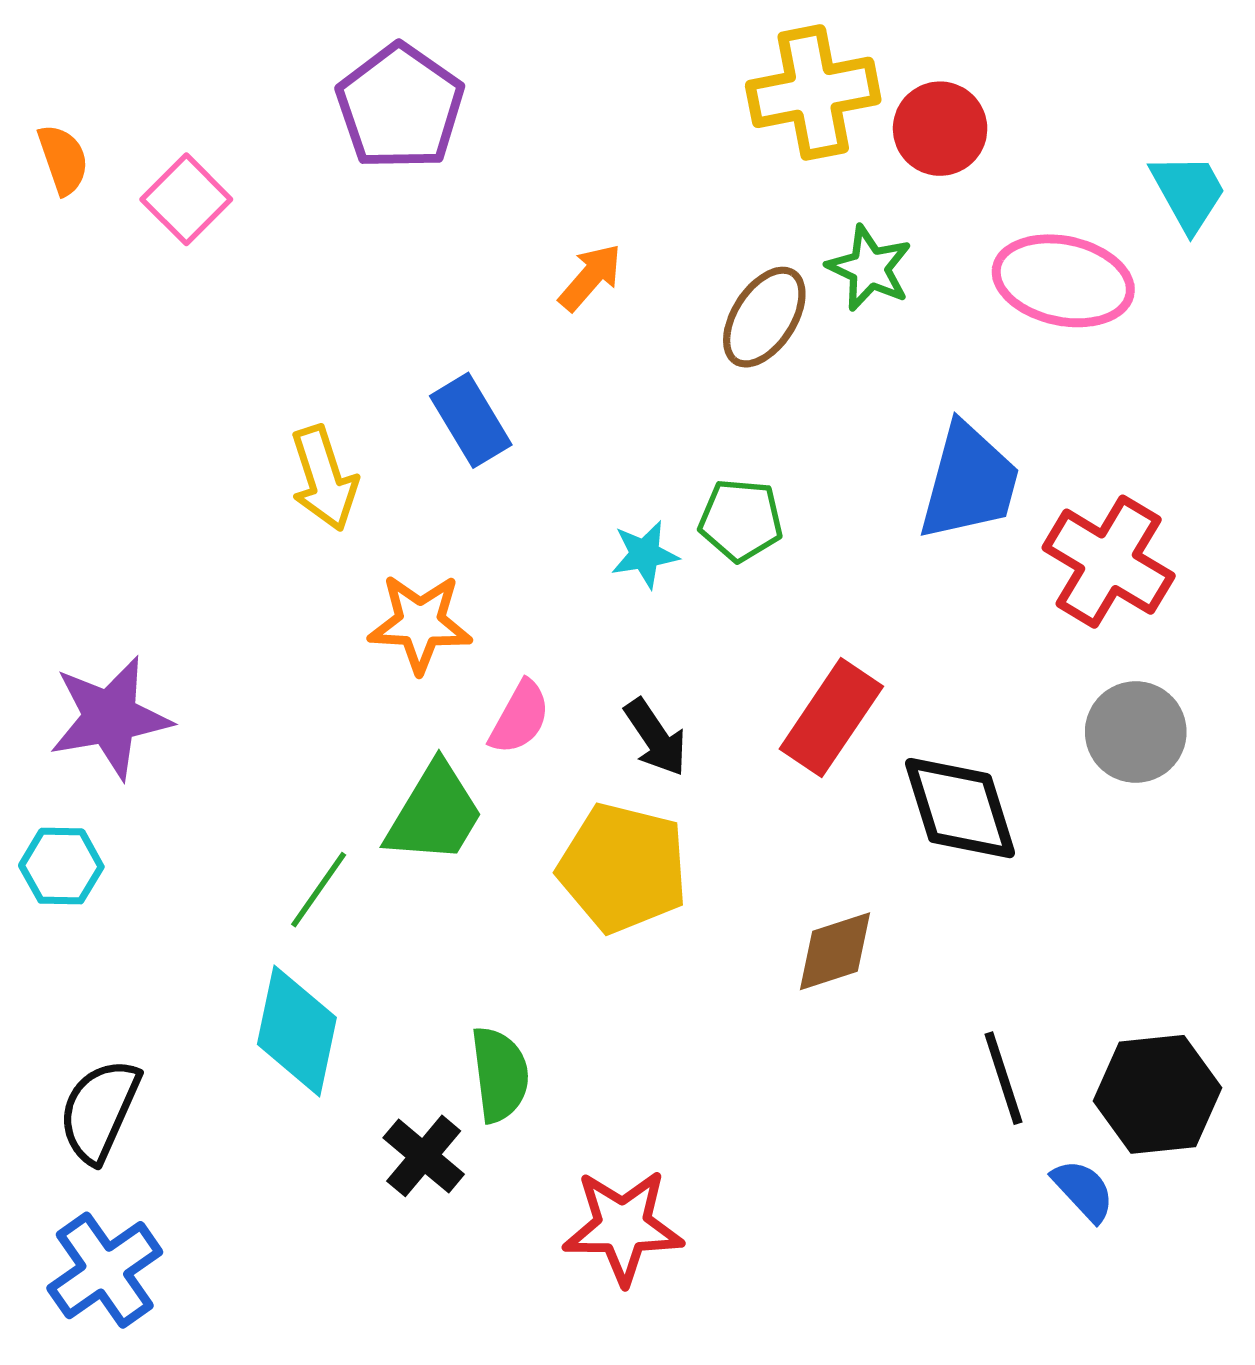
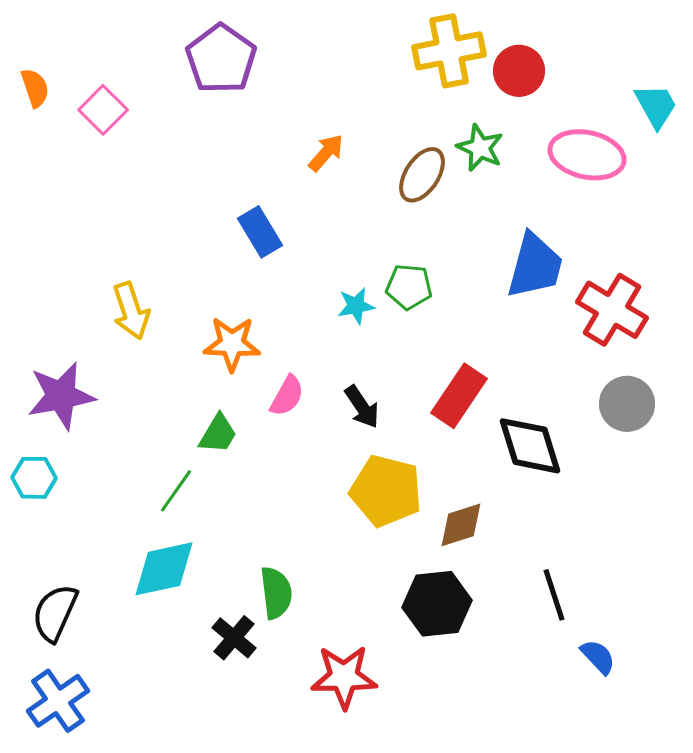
yellow arrow: (324, 478) -> (131, 311), moved
green trapezoid: (435, 814) -> (218, 434), moved, size x0.7
yellow pentagon: (623, 868) -> (386, 491), moved
cyan diamond: (297, 1031) -> (164, 569), turned 66
black hexagon: (1157, 1094) -> (437, 604), moved

